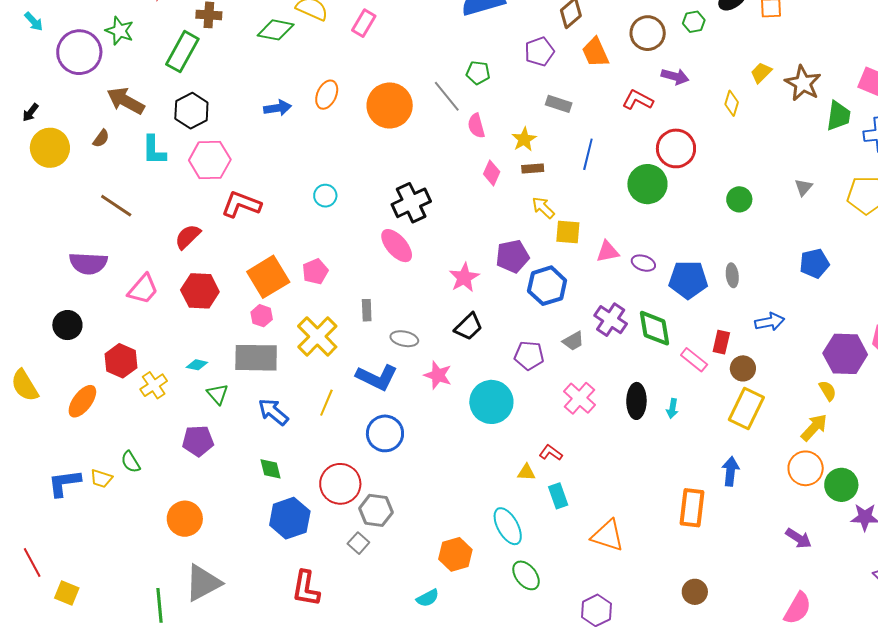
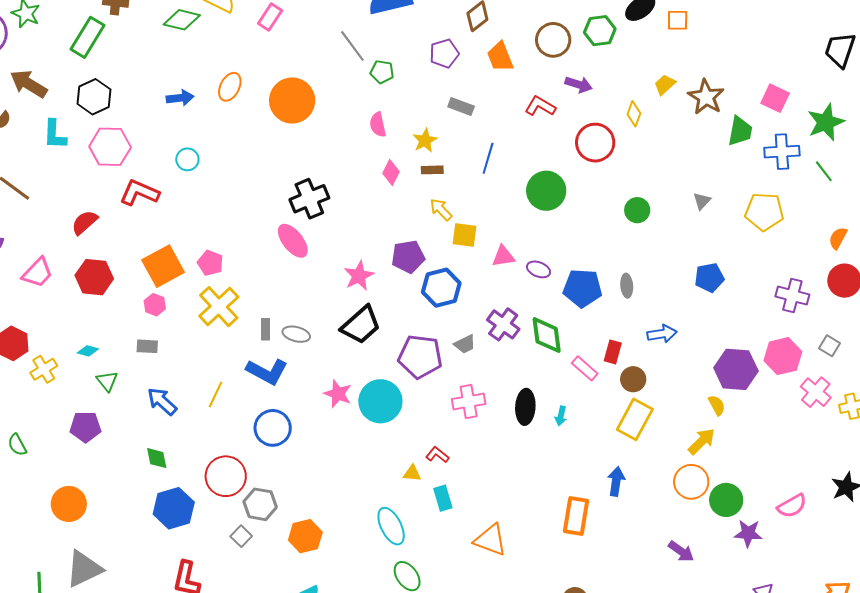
green hexagon: (694, 22) -> (600, 31), size x1.4
gray line: (447, 96) -> (352, 46), moved
red circle: (676, 148) -> (595, 143), moved
cyan circle: (325, 196) -> (187, 159), moved
pink pentagon: (315, 271) -> (210, 263), turned -30
gray rectangle: (367, 310) -> (265, 329), moved
black trapezoid: (468, 327) -> (361, 325), size x1.4
yellow cross: (317, 337) -> (219, 307), moved
purple pentagon: (529, 355) -> (420, 357), size x1.5
gray rectangle: (256, 358) -> (147, 346), size x0.5
pink star: (438, 375) -> (338, 394), moved
pink cross: (580, 398) -> (469, 401), turned 36
orange hexagon: (455, 554) -> (305, 536), moved

